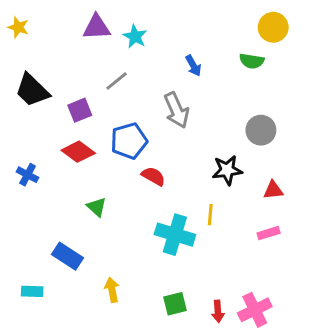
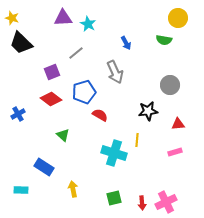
black trapezoid: (32, 90) -> (21, 43), moved
blue cross: (28, 175) -> (18, 114), turned 32

